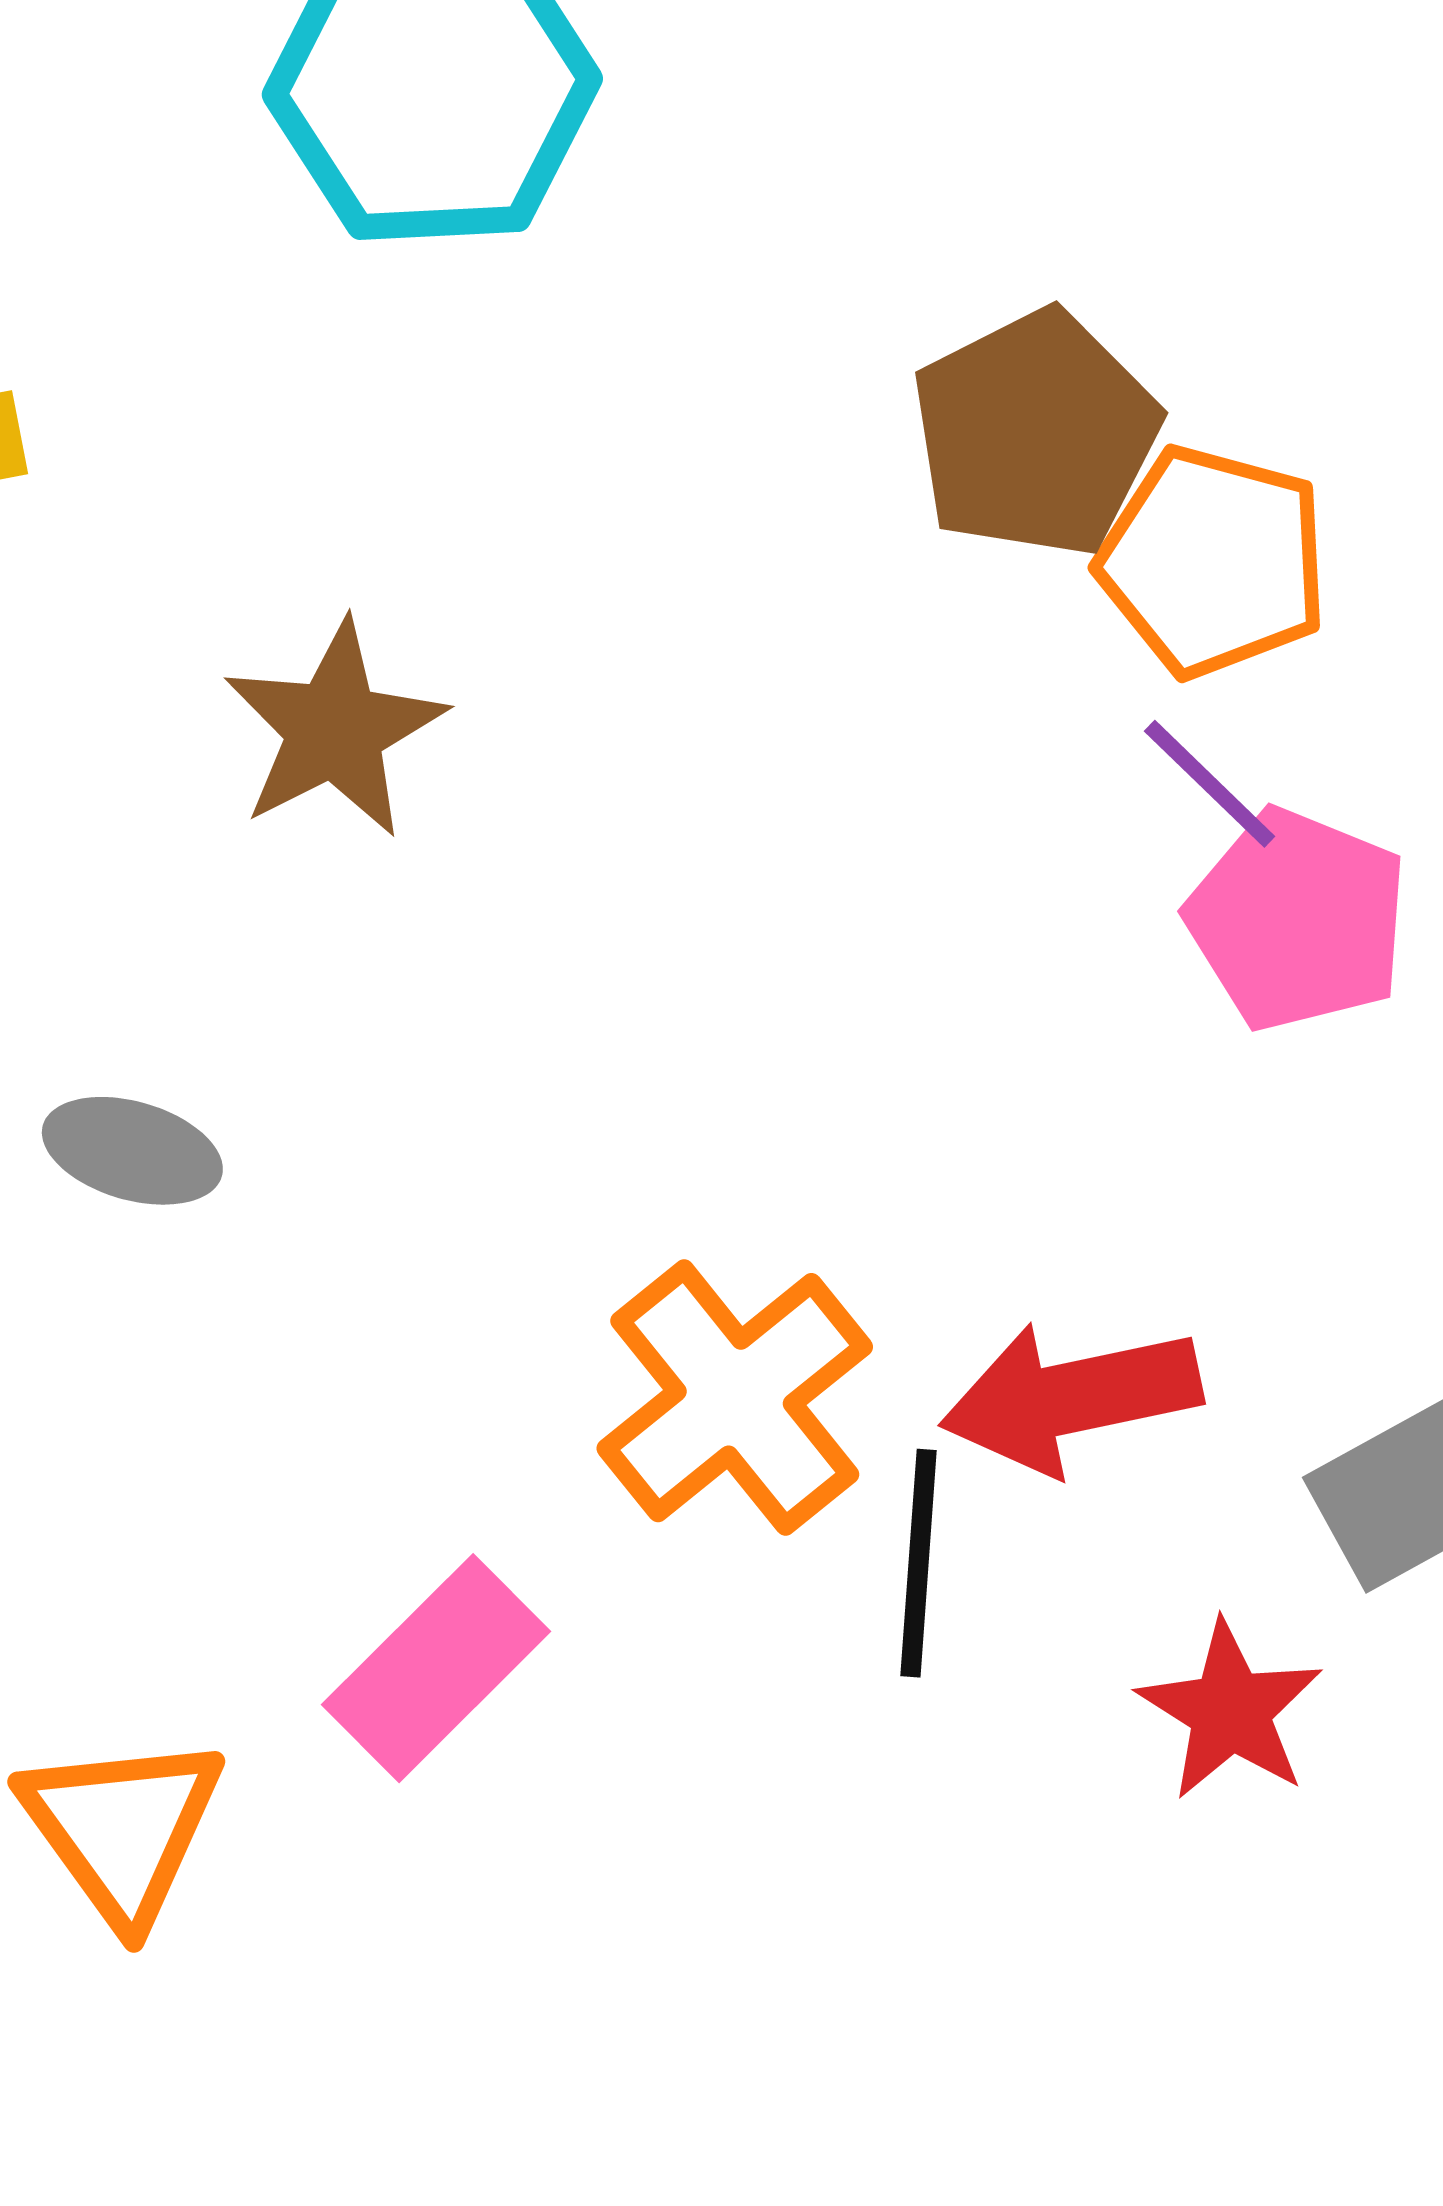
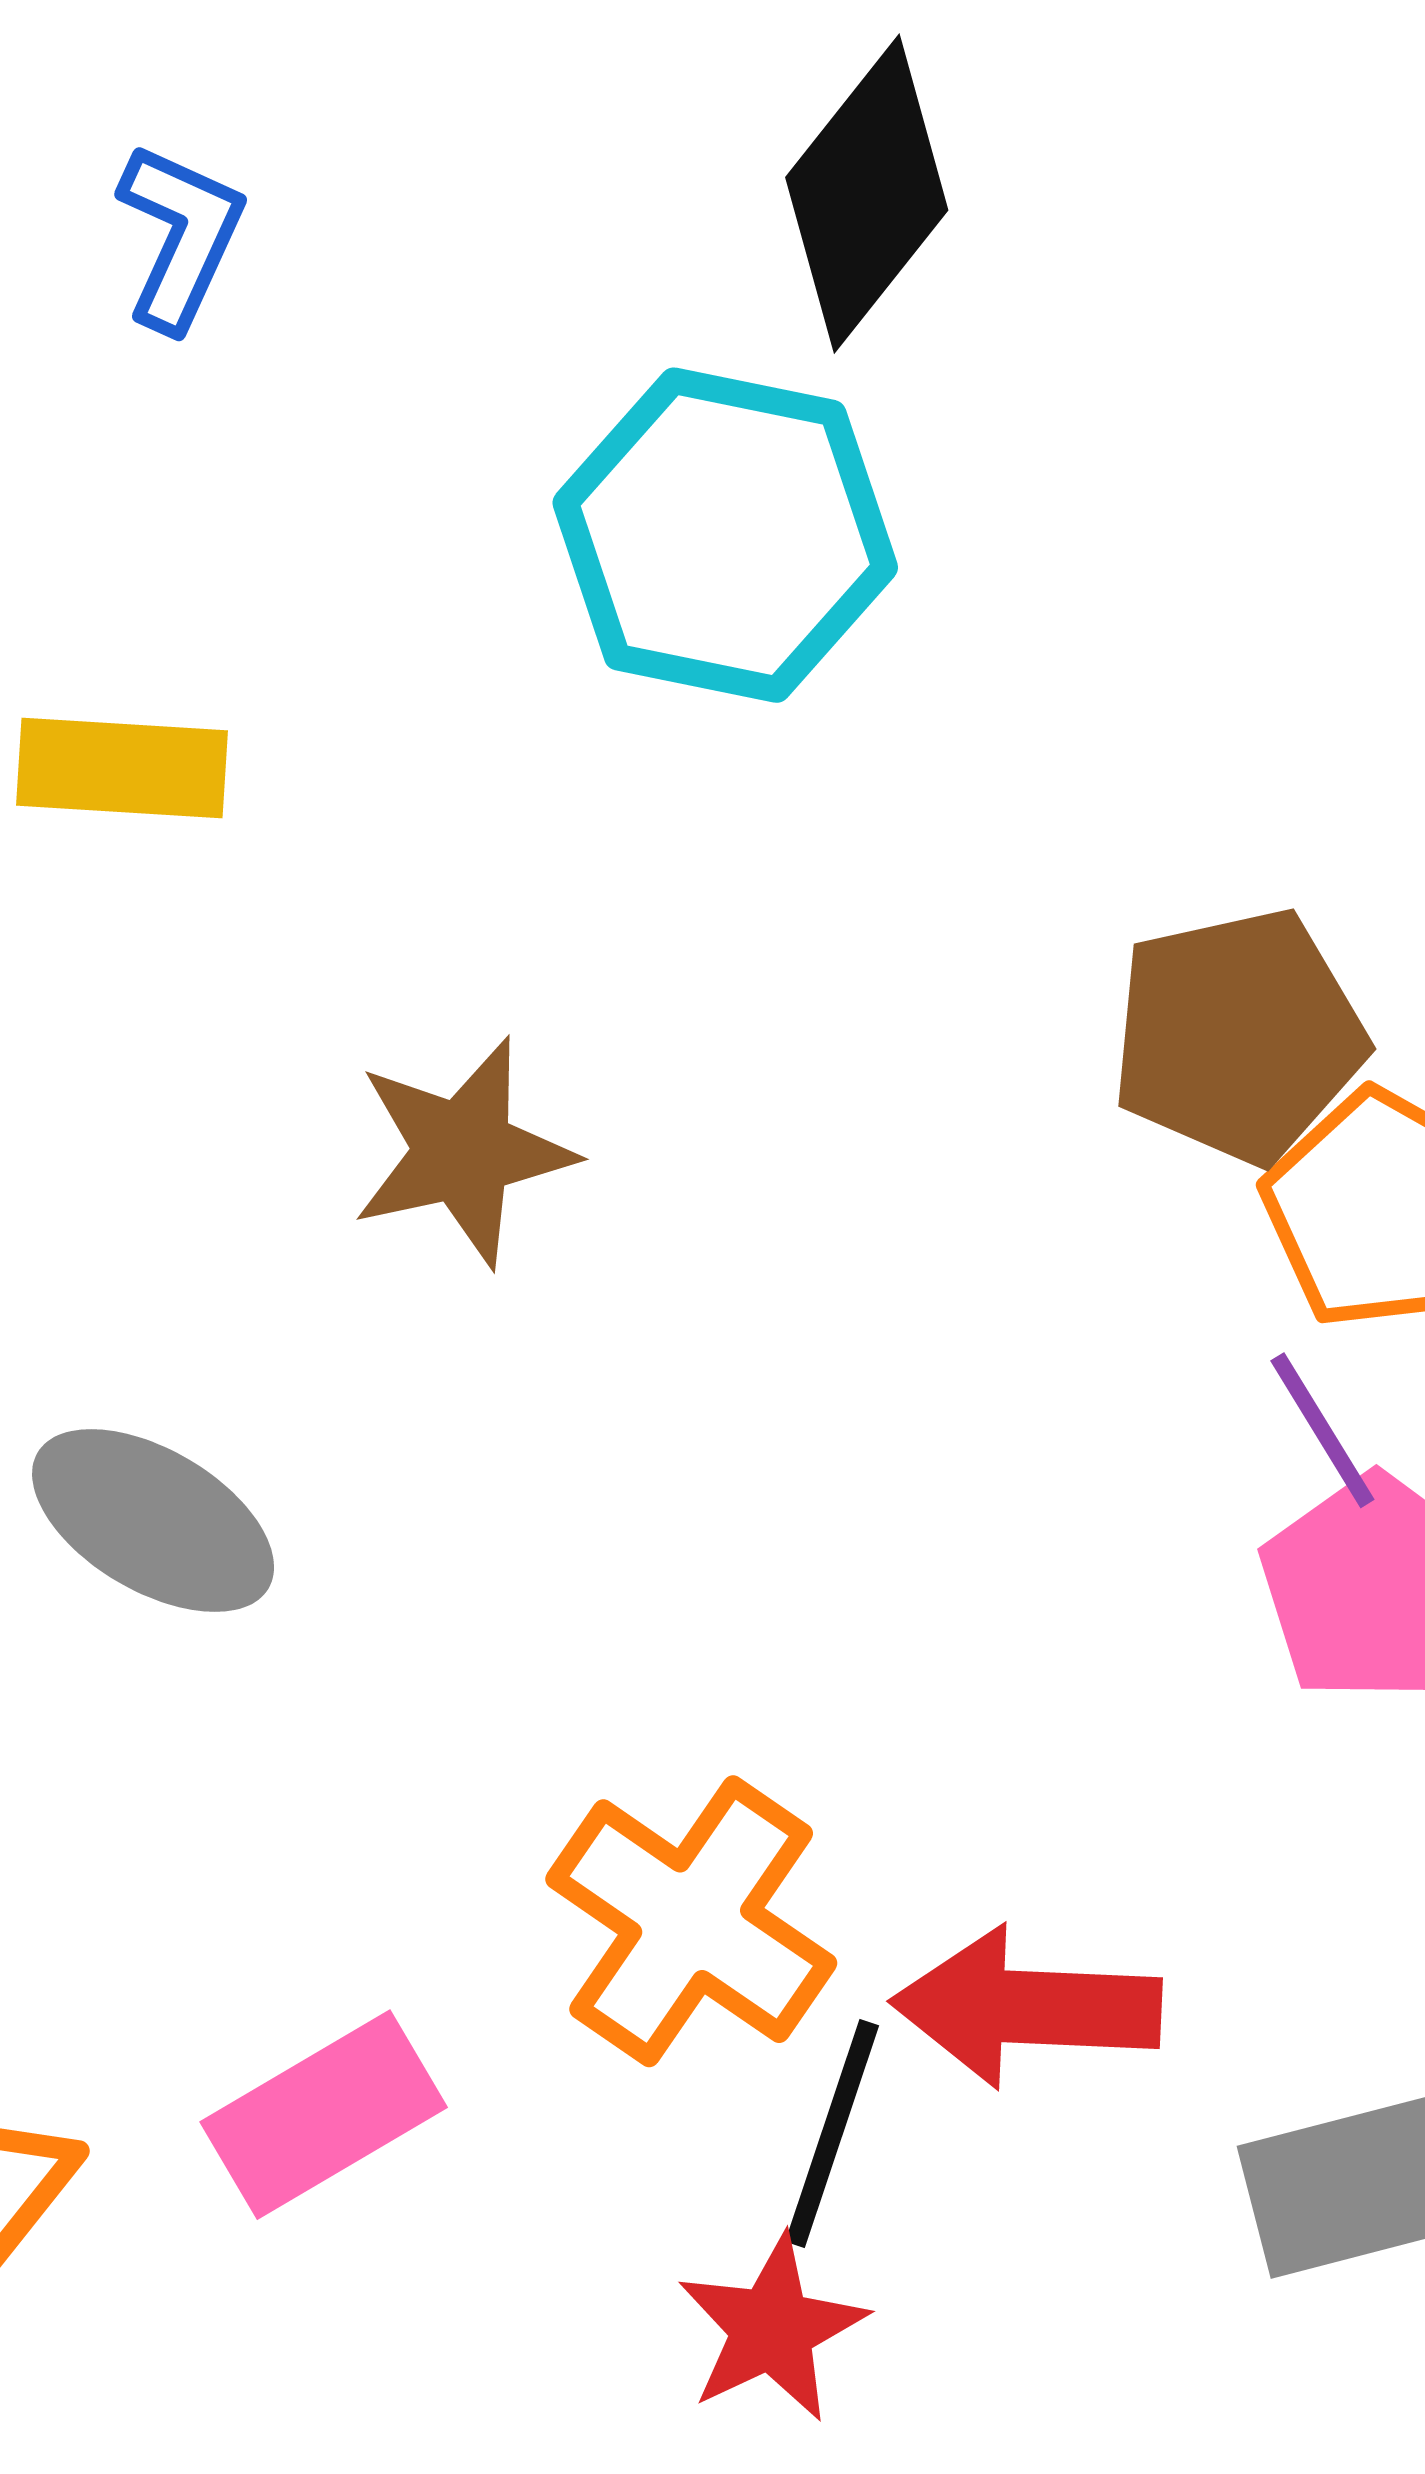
gray ellipse: (132, 1151) -> (153, 1520), size x1.4
orange cross: (735, 1398) -> (691, 1921), turned -31
red star: (1230, 1711) -> (772, 2329), moved

